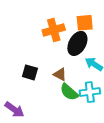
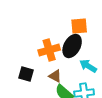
orange cross: (54, 30) -> (49, 50), moved

